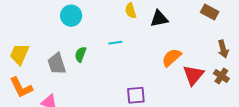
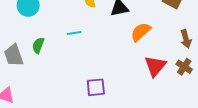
orange semicircle: (171, 58) -> (141, 32), moved

